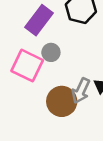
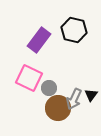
gray circle: (51, 52) -> (49, 88), moved

